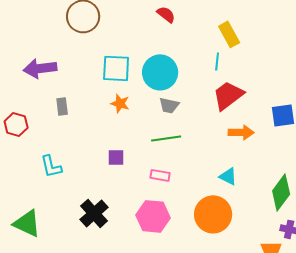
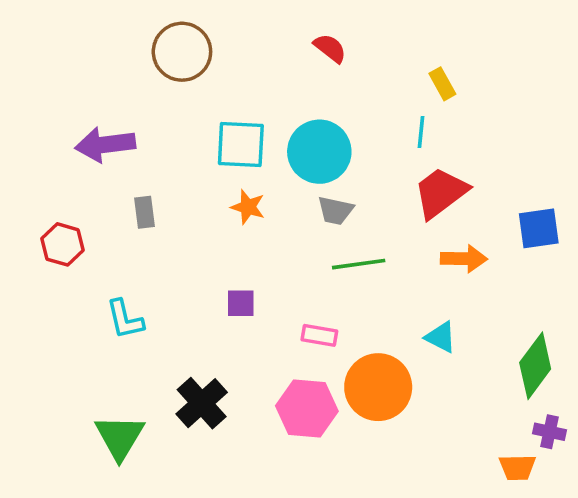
yellow rectangle: (229, 34) -> (442, 84), size x0.7
green line: (166, 138) -> (359, 264), moved
orange circle: (213, 214) -> (378, 387), moved
green triangle: (27, 223) -> (120, 437), moved, turned 36

